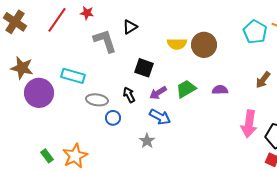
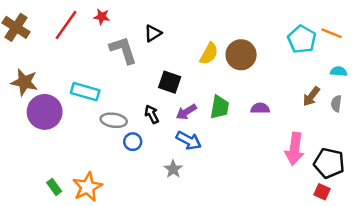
yellow semicircle: (177, 44) -> (209, 54), turned -60
green trapezoid: (186, 89) -> (220, 107), turned 130

